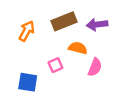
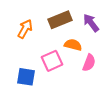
purple arrow: (97, 25) -> (91, 23), turned 60
pink square: (55, 65) -> (52, 61), size x1.5

